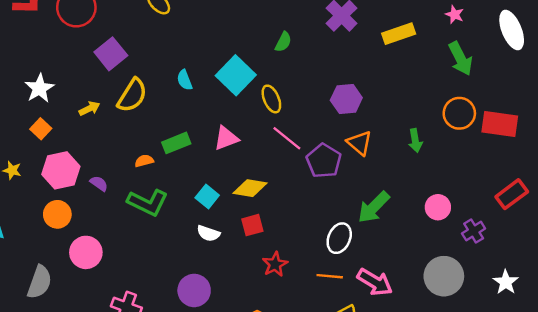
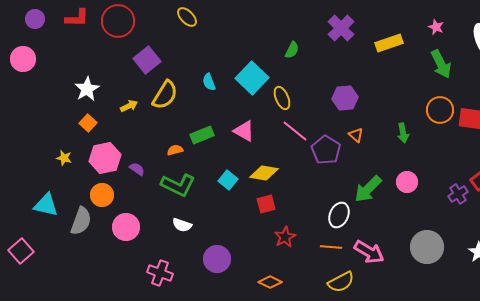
pink triangle: (226, 138) -> (244, 131), turned 50
orange triangle: (359, 143) -> (356, 135), size x0.7
pink circle: (438, 207) -> (407, 182), moved
purple cross: (474, 231) -> (458, 194), moved
white semicircle: (208, 233) -> (182, 225), moved
gray semicircle: (39, 282) -> (81, 221), moved

